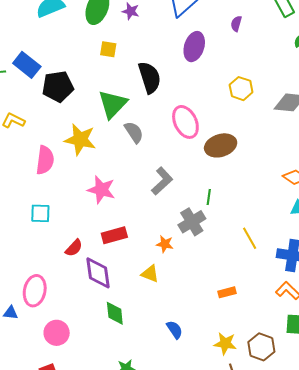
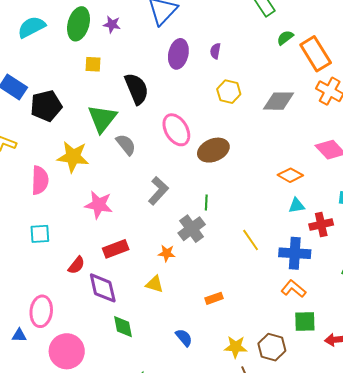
purple semicircle: (236, 24) -> (215, 51), moved
orange rectangle: (227, 292) -> (214, 298), moved
pink circle: (57, 333) -> (67, 351), size x1.4

